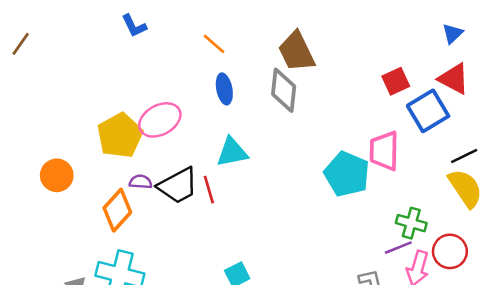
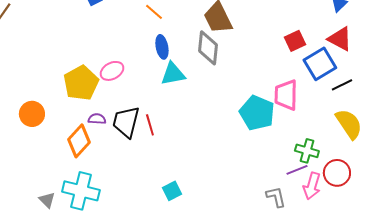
pink ellipse: (160, 120) -> (112, 71), size x0.7
cyan triangle: (232, 152) -> (173, 74), moved
black line: (464, 156) -> (342, 85), moved
black trapezoid: (178, 186) -> (126, 122), turned 132

